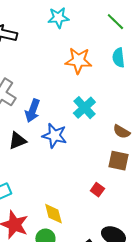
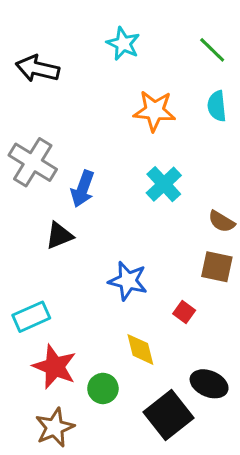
cyan star: (58, 18) -> (123, 44), turned 30
blue star: (54, 136) -> (128, 281), moved
yellow diamond: (53, 214) -> (140, 349), moved

